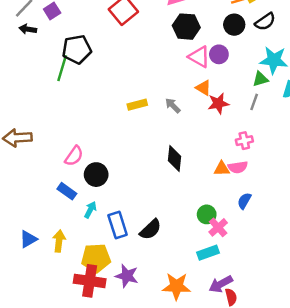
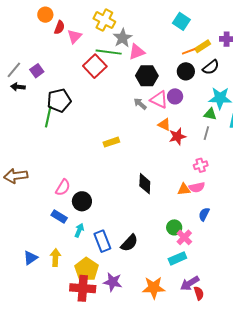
green triangle: (260, 79) -> (210, 114), turned 32
gray arrow: (173, 106) -> (140, 104), moved
yellow pentagon: (96, 258) -> (87, 269), turned -30

